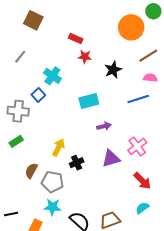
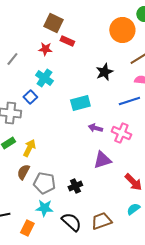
brown square: (33, 20) -> (53, 23), moved
red star: (85, 57) -> (45, 49), moved
purple arrow: (104, 126) -> (95, 128), turned -152
pink cross: (137, 146) -> (121, 133), moved, turned -30
yellow arrow: (59, 147) -> (29, 148), moved
black cross: (77, 163) -> (75, 186), moved

